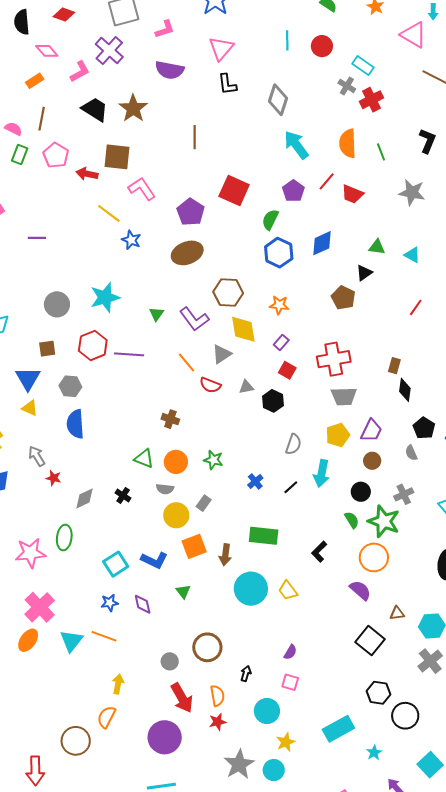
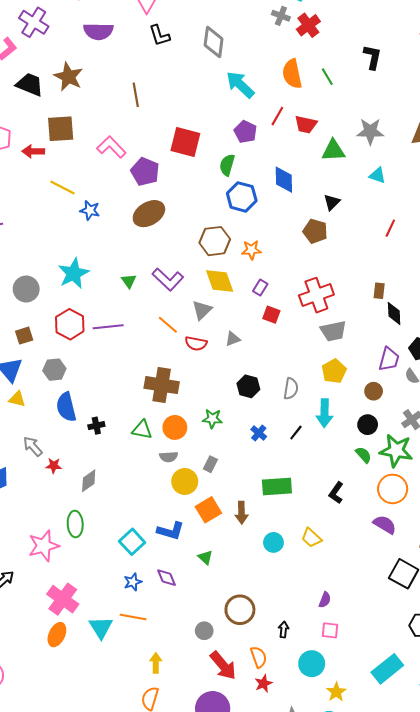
pink L-shape: (142, 189) -> (111, 147), moved
gray star: (412, 192) -> (370, 131), moved
blue diamond: (322, 243) -> (284, 180), turned -56
green triangle: (377, 247) -> (333, 150), moved, size x1.4
brown hexagon: (228, 293) -> (215, 241), moved
black hexagon: (273, 401) -> (248, 386), moved
brown cross: (170, 419) -> (162, 385), size x1.8
purple trapezoid: (371, 431) -> (389, 359), moved
black cross: (123, 495) -> (96, 426), moved, turned -35
cyan circle: (251, 589) -> (273, 542), size x0.6

